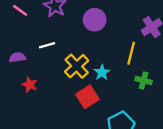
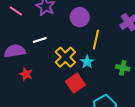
yellow line: (131, 53) -> (96, 40), moved
purple semicircle: (17, 57) -> (15, 51), size x1.5

